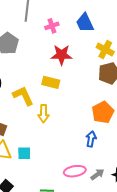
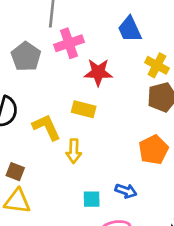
pink cross: (52, 26) -> (69, 43), moved, size x1.5
blue arrow: (91, 139) -> (126, 191), moved, turned 98
cyan square: (24, 153) -> (92, 199), moved

